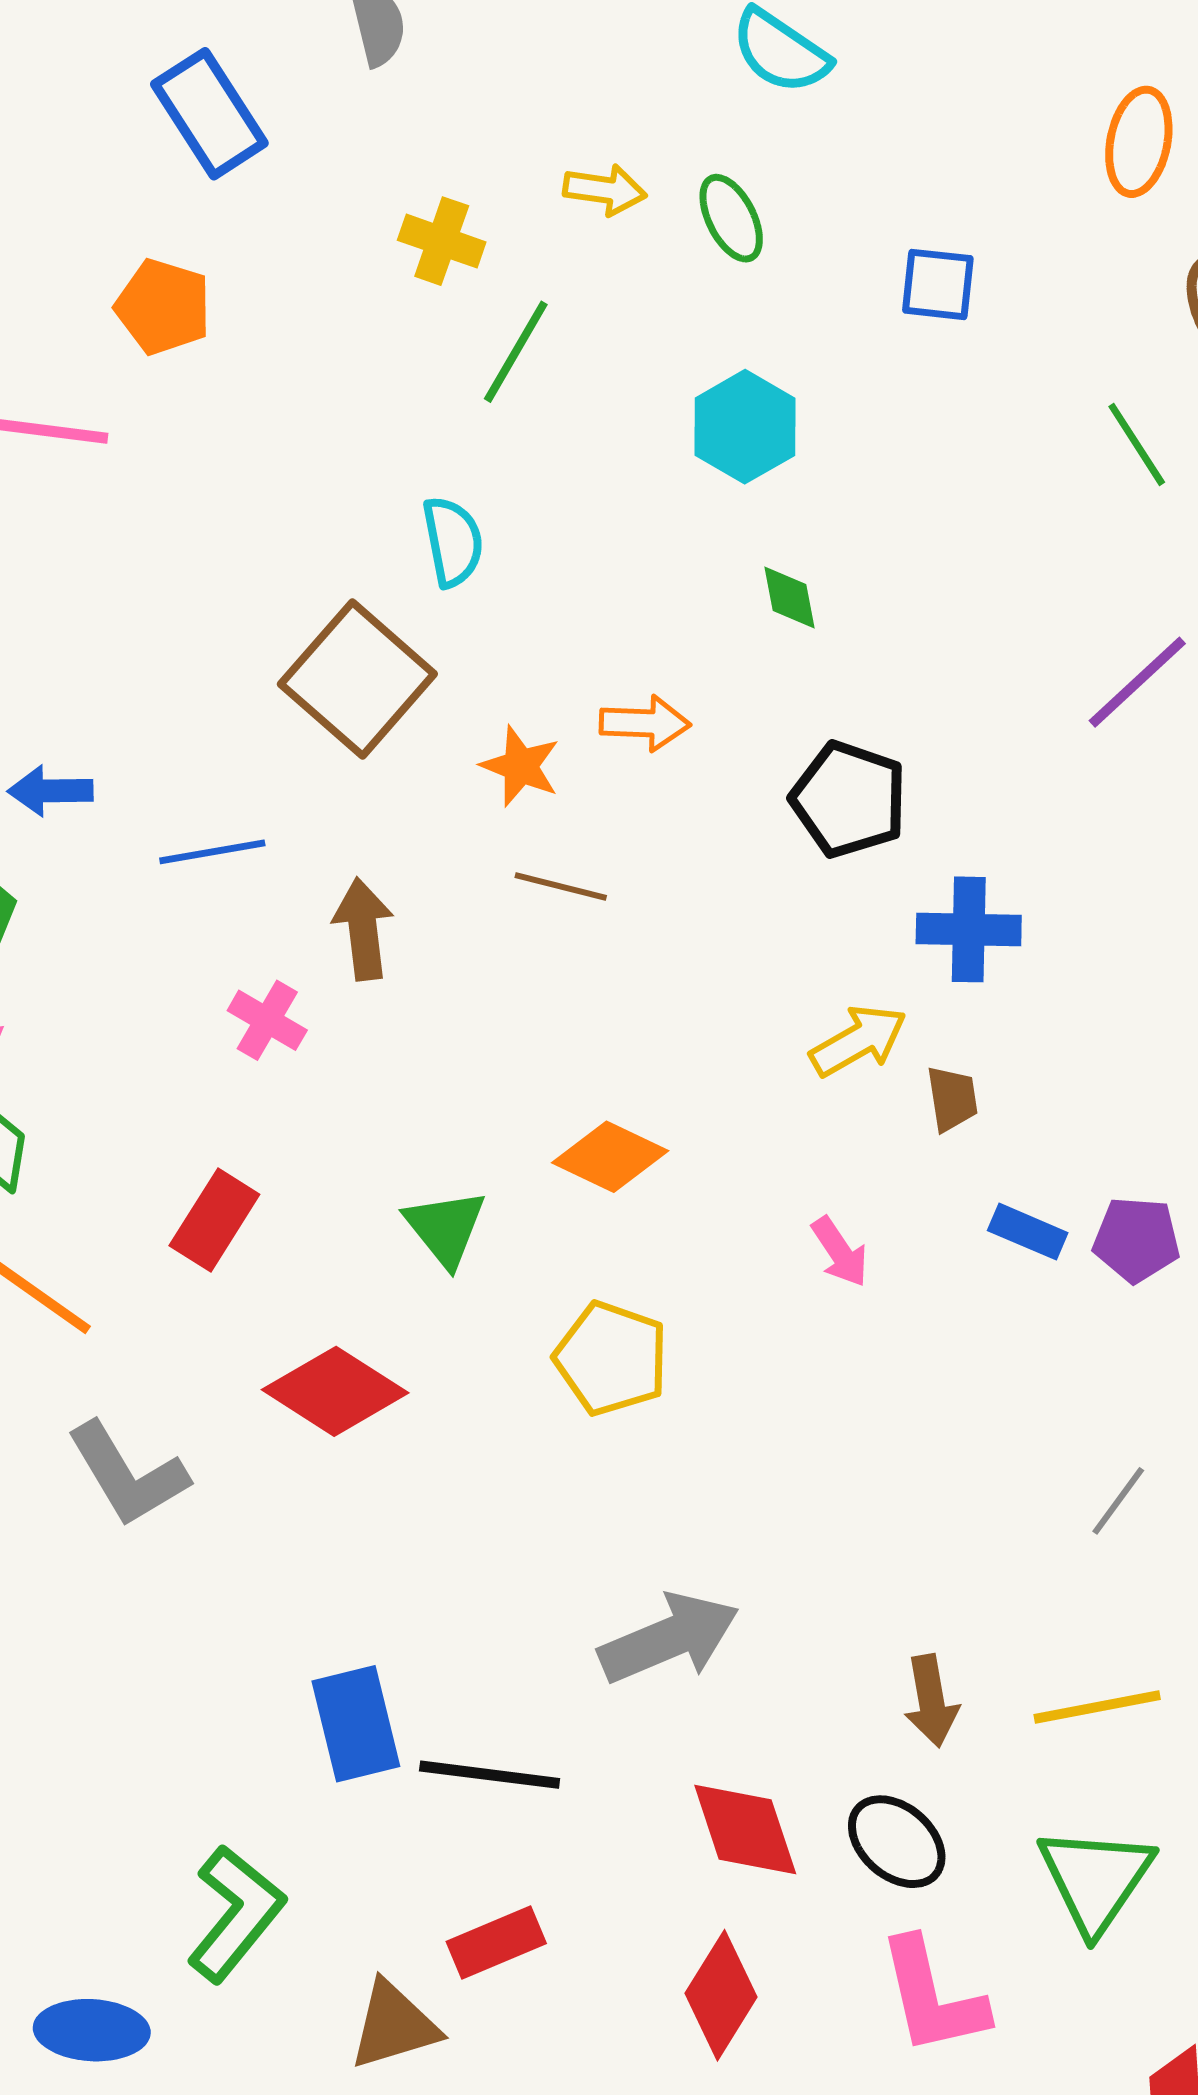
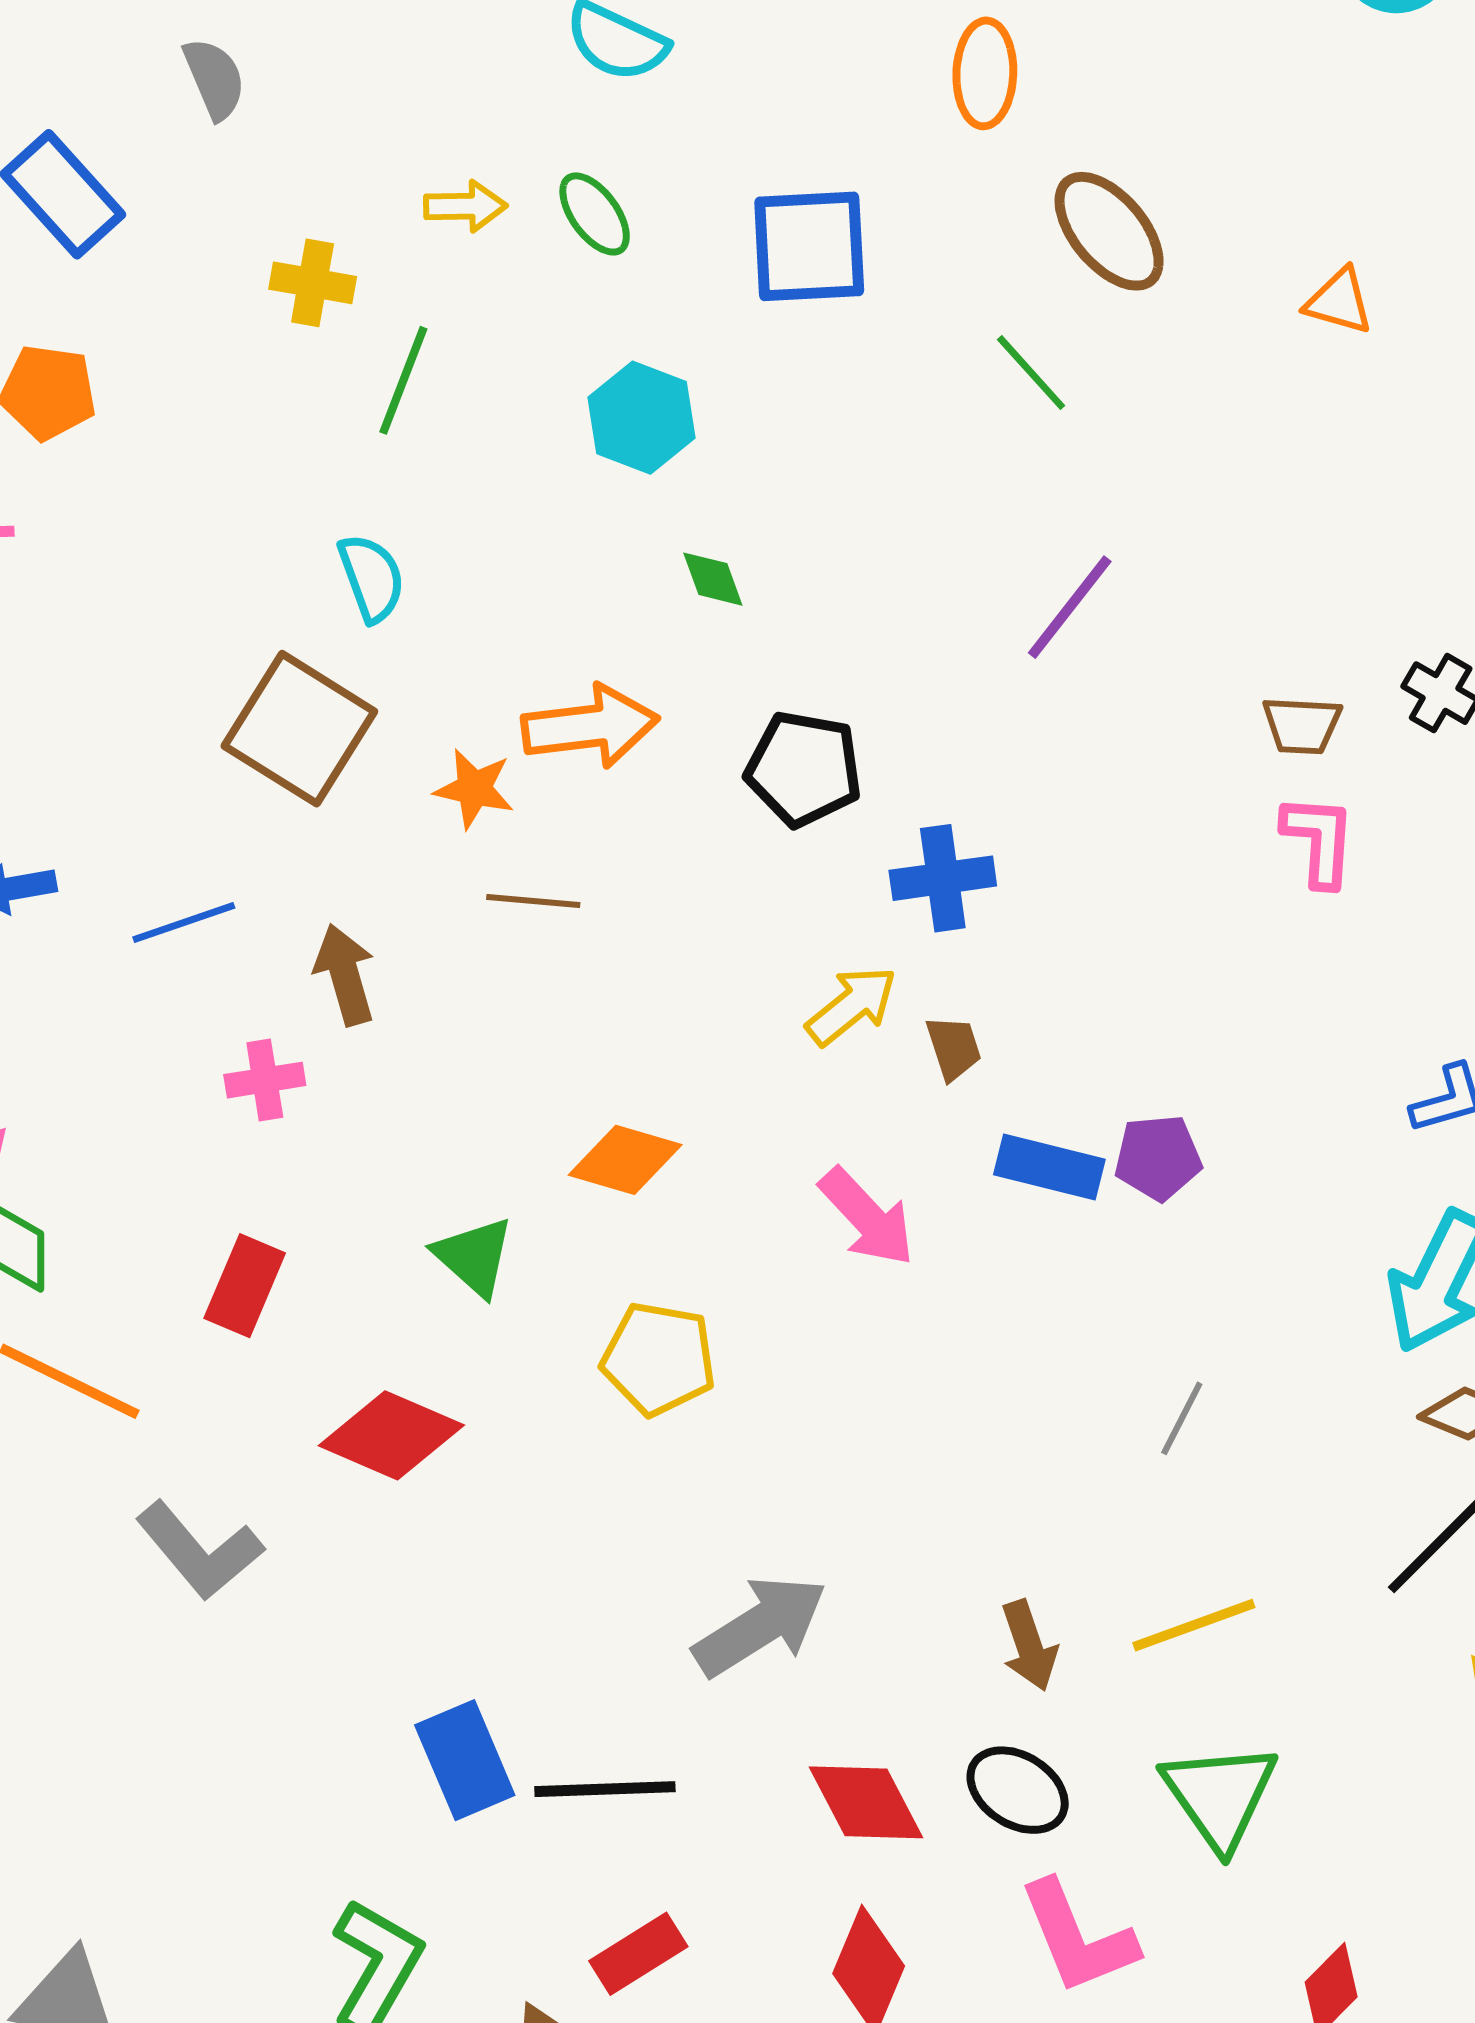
blue square: (938, 284) -> (809, 246), size x1.6
orange arrow: (645, 723) -> (590, 726), size x1.5
pink cross: (267, 1020) -> (265, 1080), turned -30
blue rectangle: (1028, 1232) -> (1049, 1167), size x1.4
pink arrow: (840, 1252) -> (867, 1217), size x1.5

